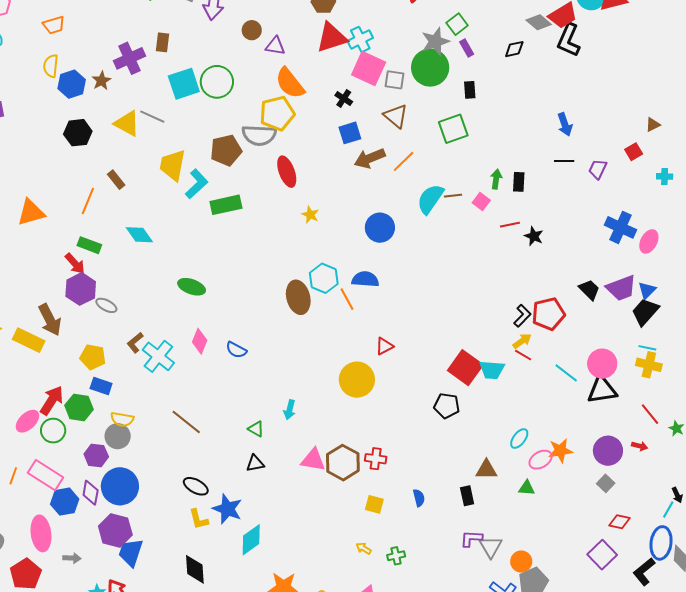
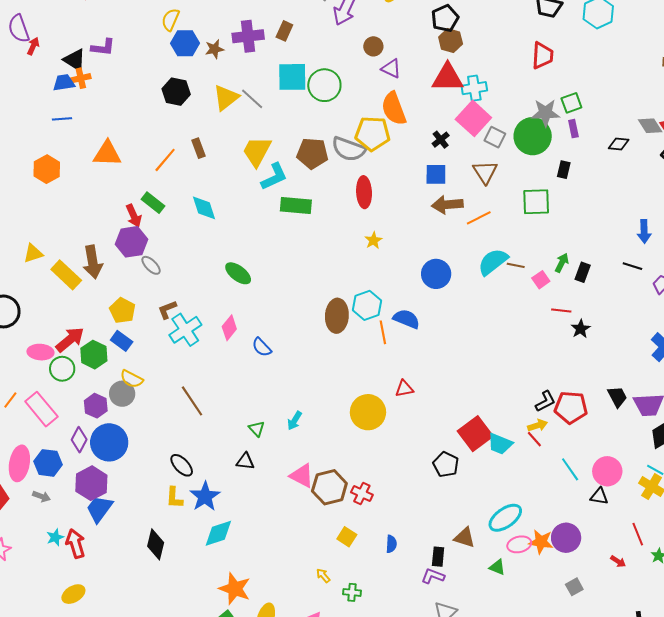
yellow triangle: (127, 123) -> (226, 98), turned 36
black triangle: (602, 390) -> (599, 496), size x0.6
pink ellipse: (27, 421) -> (40, 352), turned 30
cyan ellipse: (519, 439) -> (505, 518), size x1.6
purple circle: (608, 451) -> (566, 538), moved
blue hexagon: (65, 502) -> (48, 463), moved
purple L-shape: (471, 539) -> (433, 576), moved

